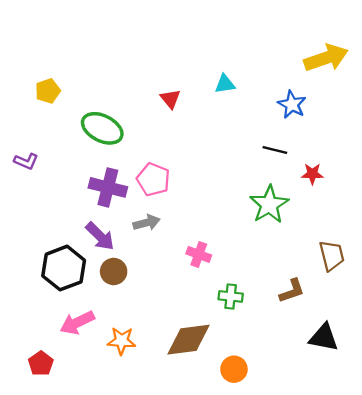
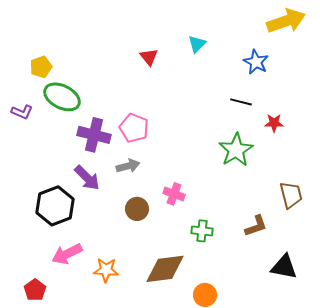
cyan triangle: (225, 84) -> (197, 44), turned -36
yellow pentagon: (48, 91) -> (41, 67), moved
green ellipse: (102, 128) -> (62, 97), moved
brown circle: (114, 271) -> (137, 209), moved

